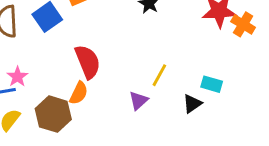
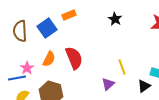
yellow line: (159, 75) -> (122, 67), turned -49
orange semicircle: (79, 93) -> (49, 59), moved

